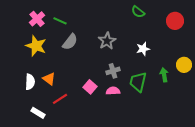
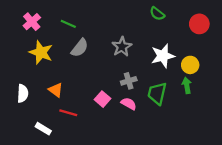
pink cross: (37, 19) -> (32, 22), moved
white star: (143, 49) -> (163, 56), size x1.5
yellow circle: (184, 65) -> (190, 65), moved
white semicircle: (30, 82) -> (23, 93), moved
pink semicircle: (113, 91) -> (129, 104), turned 32
red line: (60, 99) -> (68, 113), turned 49

